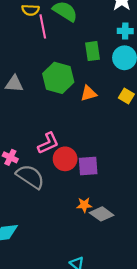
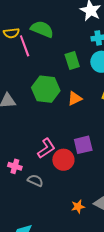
purple square: (88, 166) -> (83, 145), moved
gray semicircle: (30, 177) -> (35, 180), size x0.6
orange star: (84, 205) -> (78, 207), moved

